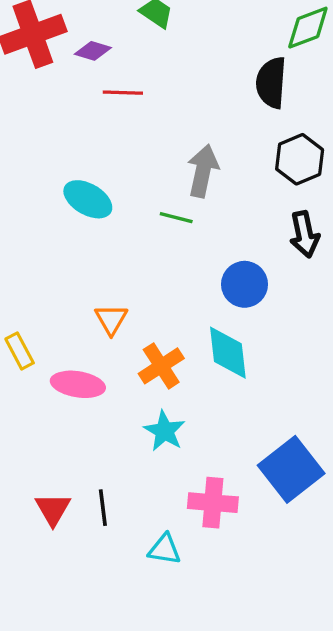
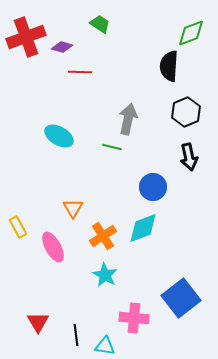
cyan diamond: (228, 353) -> (143, 228), turned 76
pink ellipse: (78, 384) -> (53, 247), turned 52
black line: (103, 508) -> (76, 335), moved

